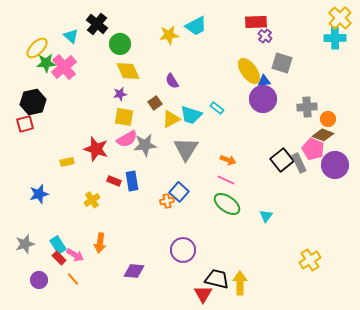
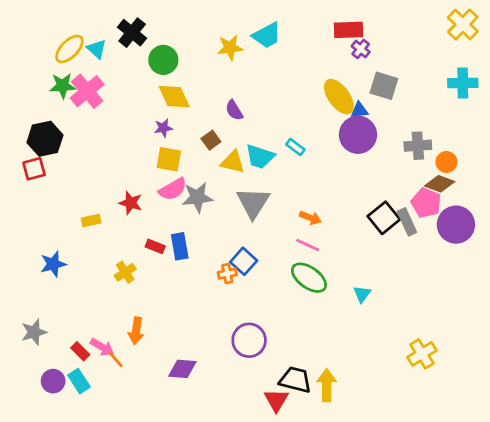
cyan cross: (335, 38) -> (463, 83), moved
yellow ellipse: (37, 48) -> (69, 49), moved
yellow triangle: (171, 119) -> (233, 162), turned 42
red star: (96, 149) -> (131, 203), size x0.7
cyan rectangle: (58, 245) -> (79, 381), moved
orange line: (73, 279) -> (116, 359), moved

